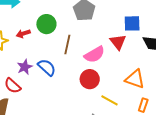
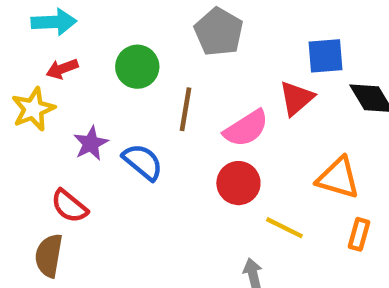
red arrow: (23, 34) -> (62, 69), moved
red triangle: (118, 42) -> (296, 98), turned 30
purple star: (25, 67) -> (91, 143), moved

